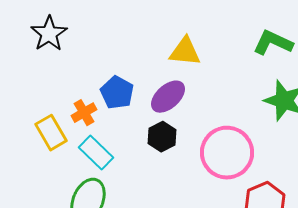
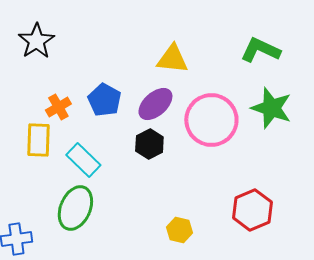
orange cross: (84, 113) -> (58, 107), moved
yellow rectangle: (51, 133) -> (38, 140), turned 32
pink circle: (227, 153) -> (211, 120), moved

